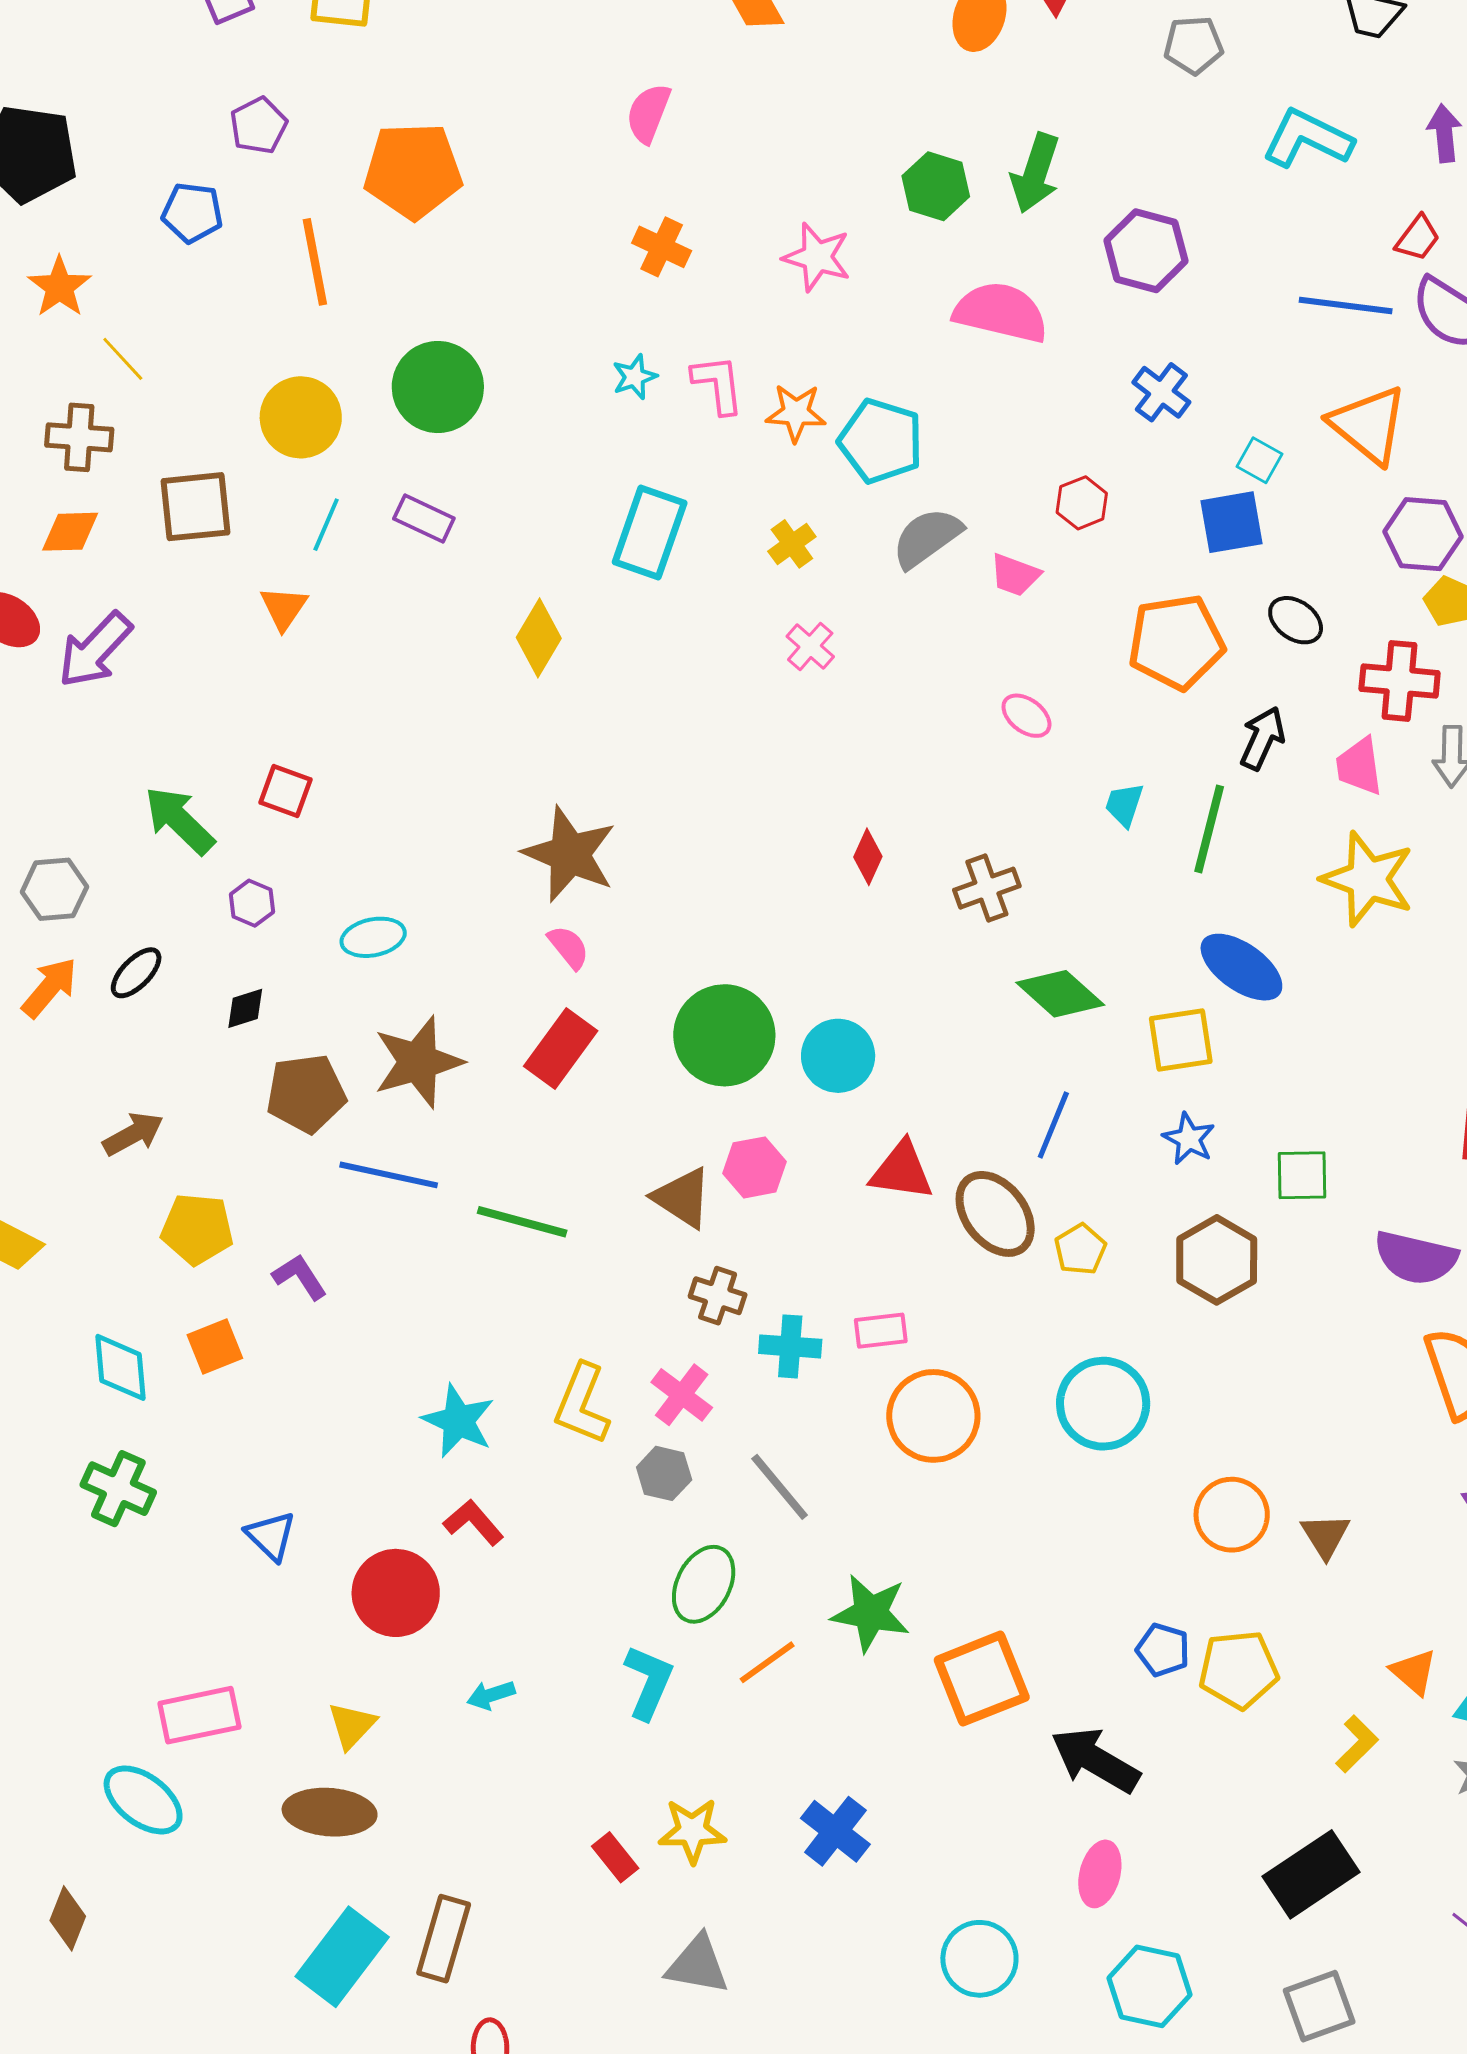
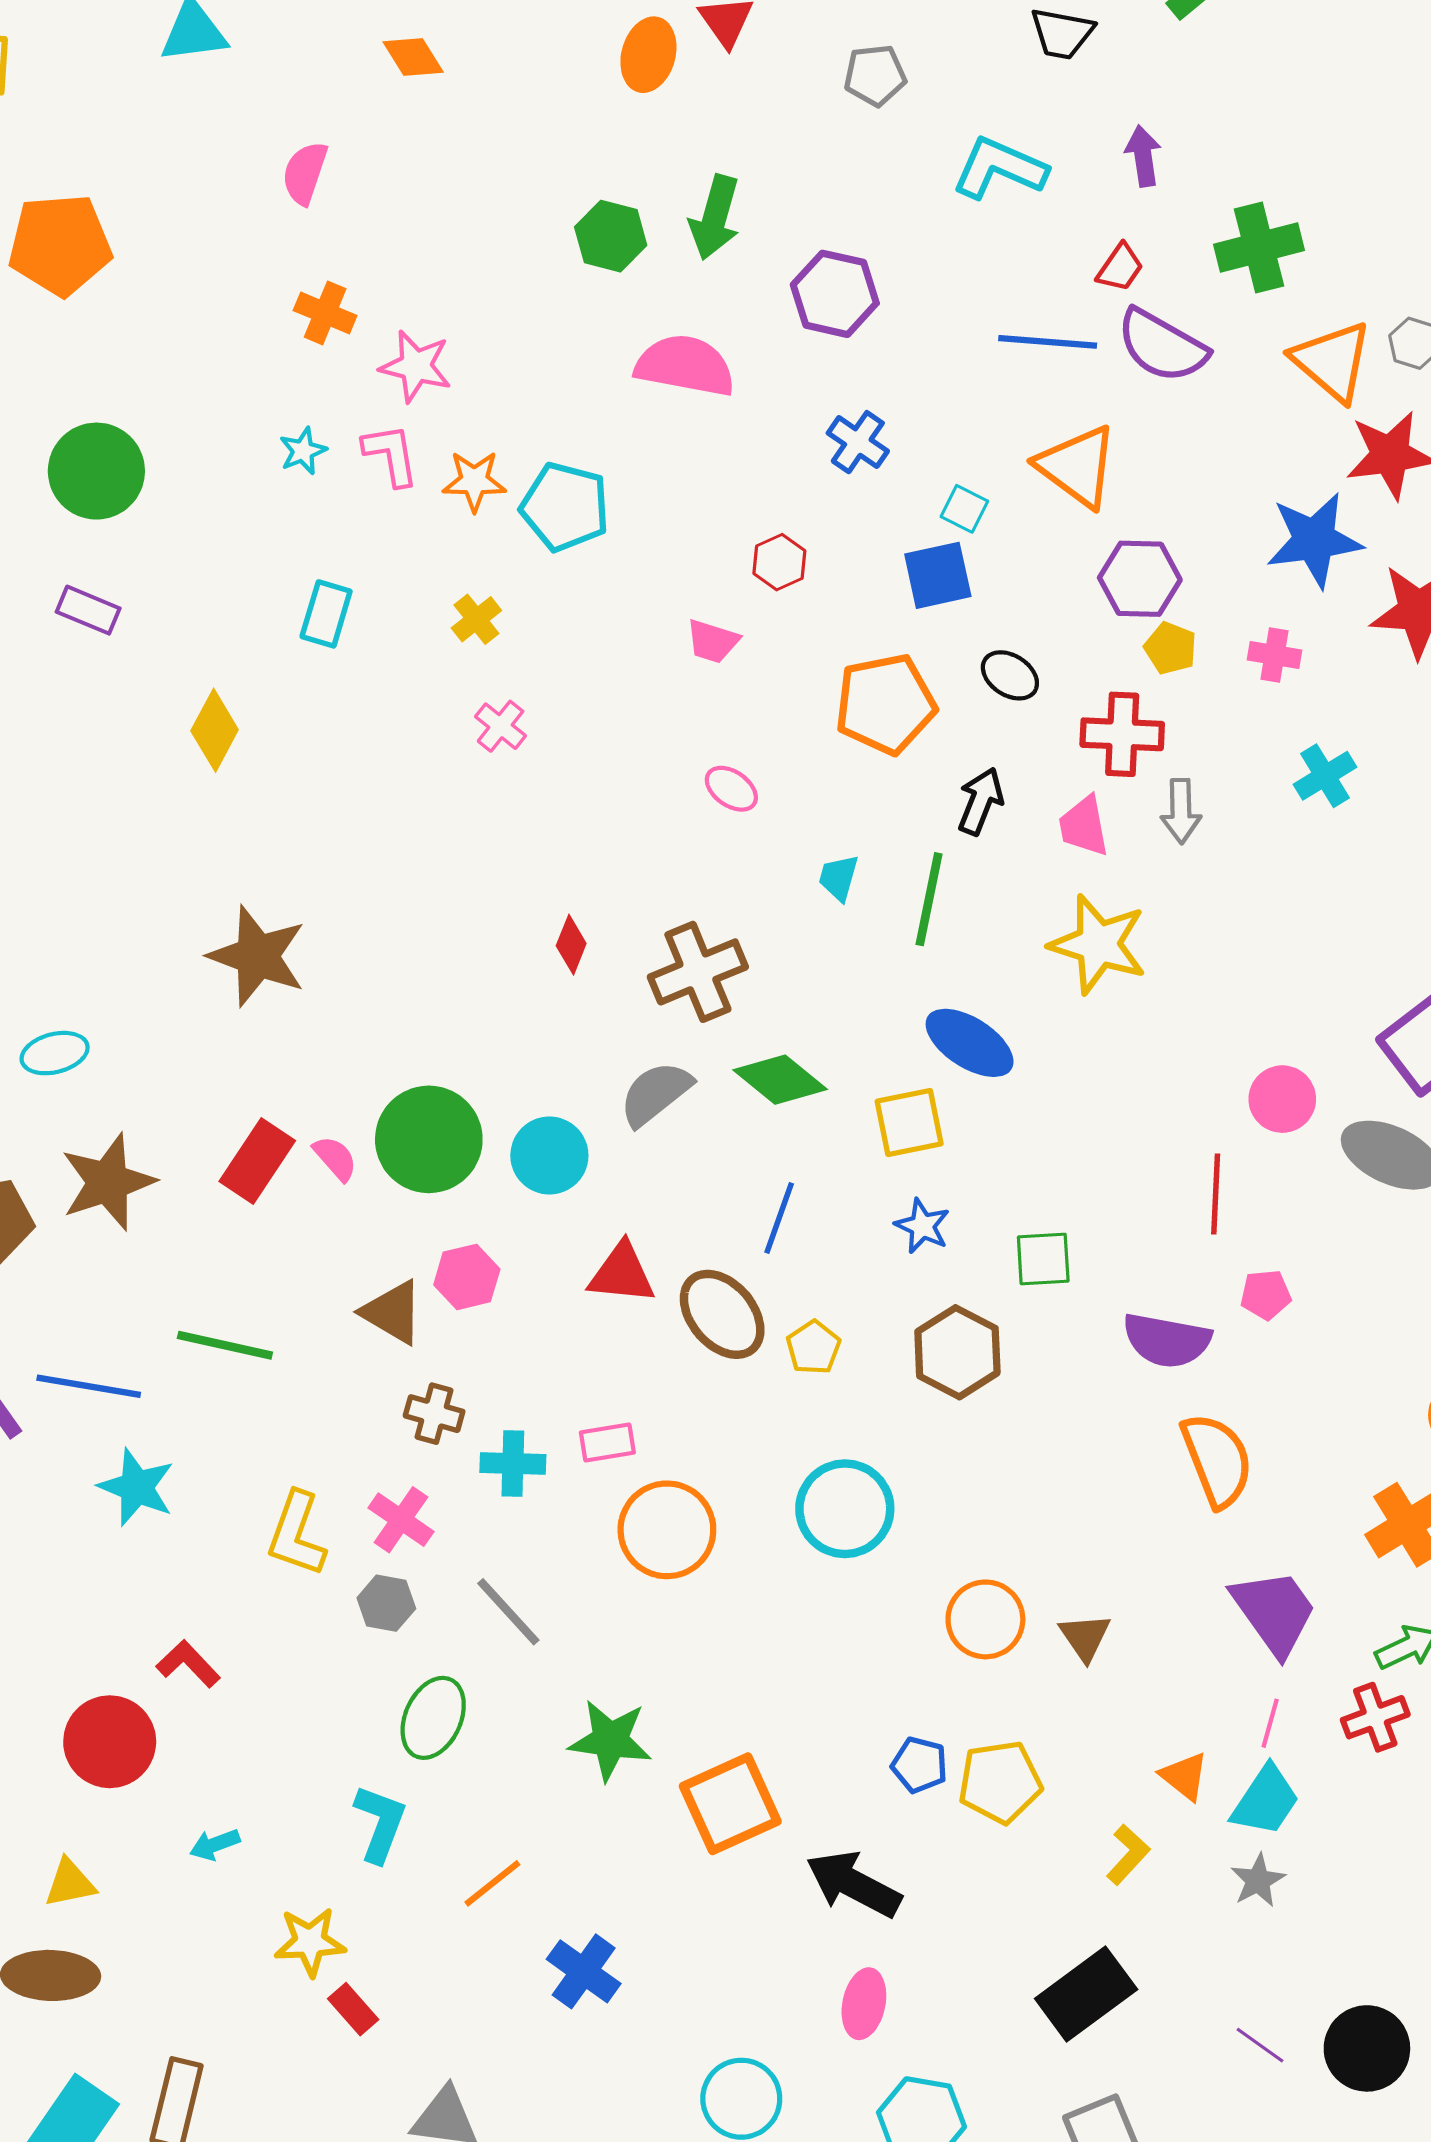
pink star: (817, 257) -> (416, 366), moved
cyan rectangle: (650, 532) -> (326, 614), size x0.7
gray semicircle: (927, 538) -> (656, 1093), moved
brown cross: (987, 888) -> (698, 972), size x1.4
pink semicircle: (569, 947) -> (335, 1158), moved
blue line: (389, 1175) -> (89, 1386), moved
cyan star: (458, 1421) -> (137, 1487), moved
orange line: (767, 1662) -> (492, 1883), moved
yellow triangle: (352, 1725) -> (70, 1883), turned 38
yellow star: (692, 1831) -> (310, 1942), moved

